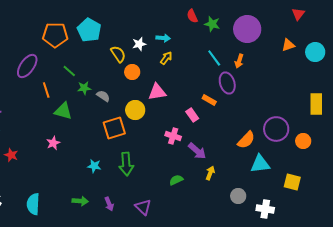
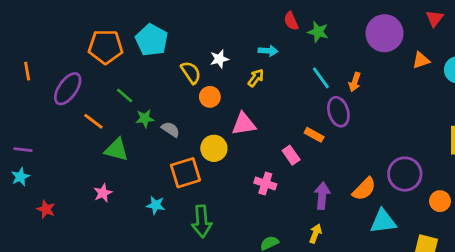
purple circle: (247, 29) -> (384, 33), moved
cyan arrow: (163, 38) -> (268, 51), moved
orange line: (46, 90) -> (93, 121), turned -35
orange circle: (303, 141) -> (440, 201), moved
purple arrow: (197, 151) -> (322, 196), moved, turned -126
cyan star: (94, 166) -> (156, 205), moved

